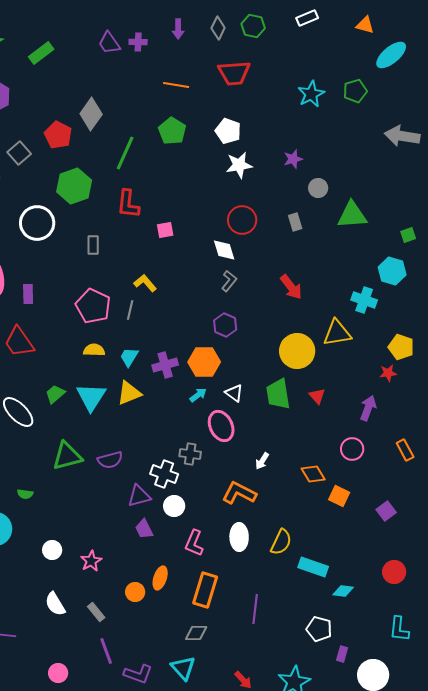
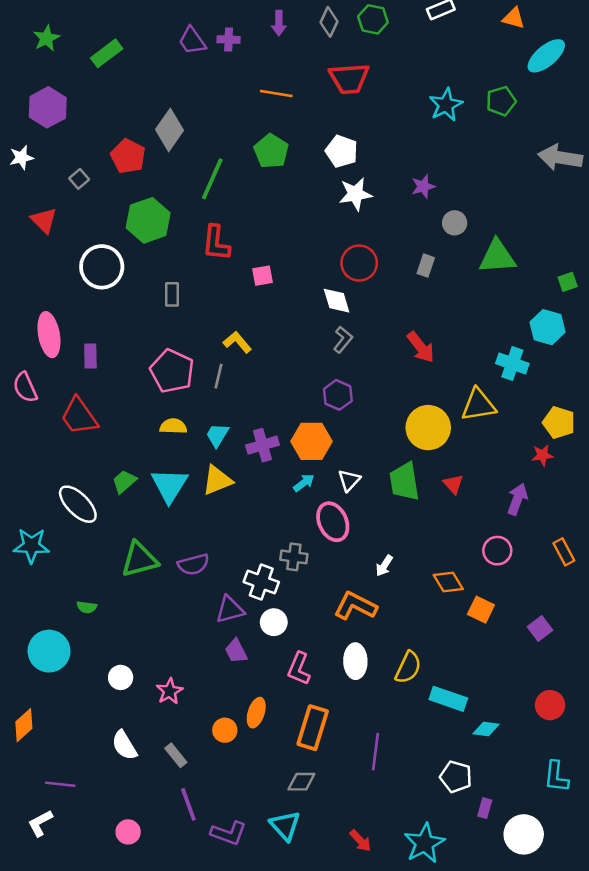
gray square: (19, 153) -> (79, 179), size x0.7
gray rectangle: (295, 222) -> (426, 266), turned 36
white triangle: (234, 393) -> (349, 480), turned 36

